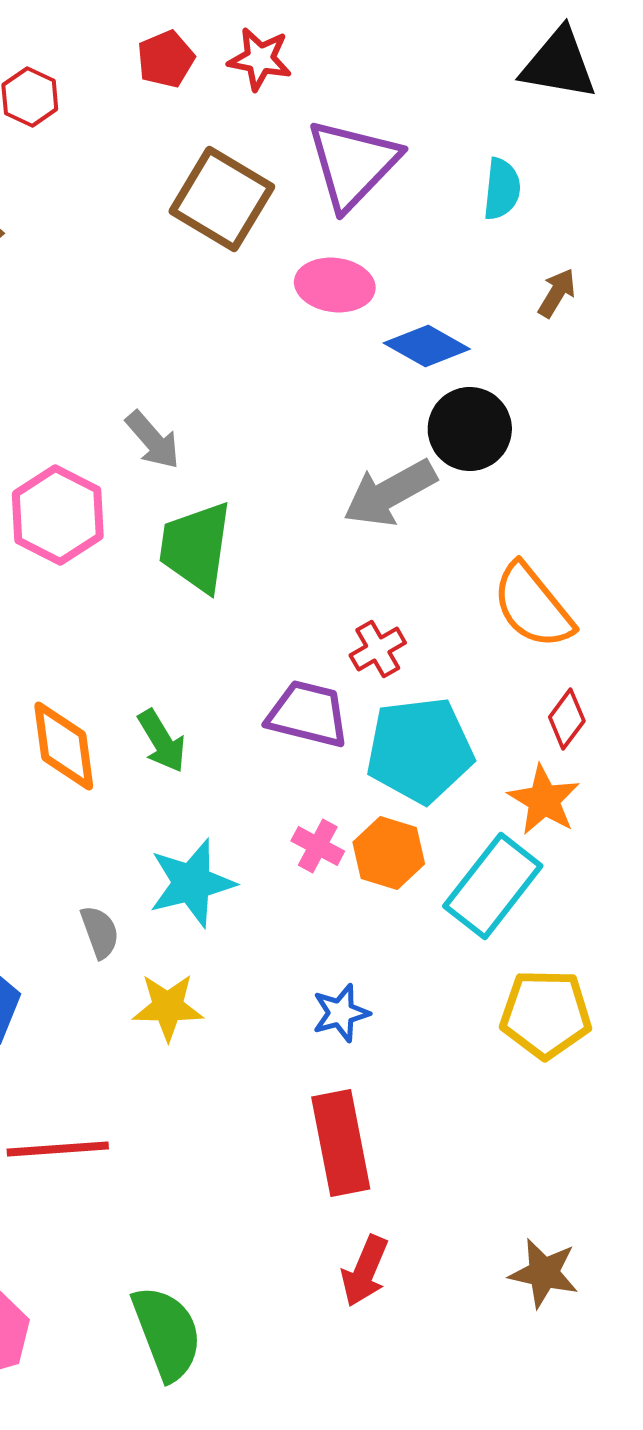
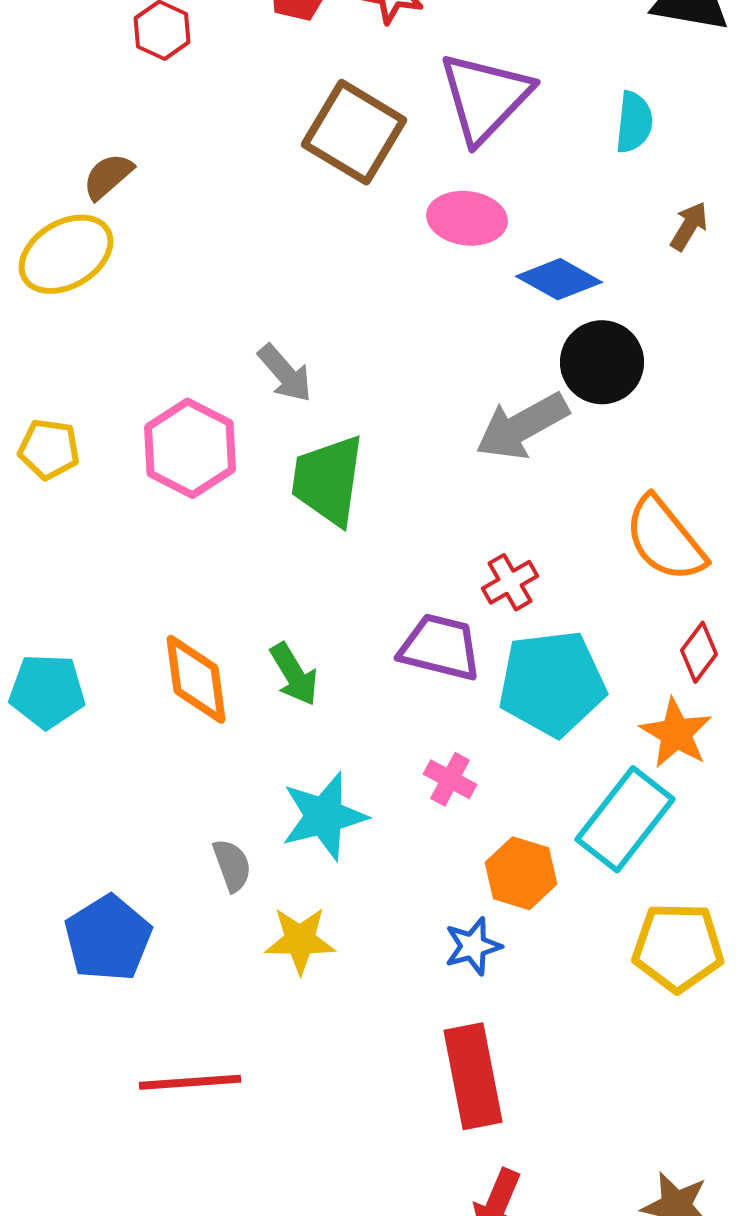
orange hexagon: (389, 853) -> (521, 873), moved

